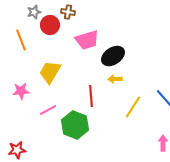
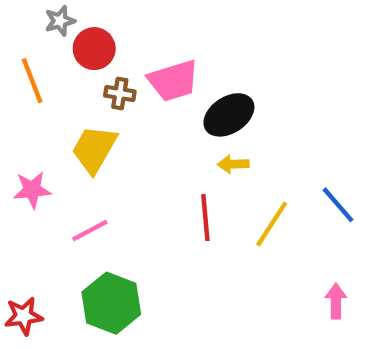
brown cross: (68, 12) -> (120, 94), moved
red line: (91, 96) -> (205, 218), moved
green hexagon: (75, 125) -> (111, 303), moved

